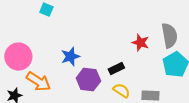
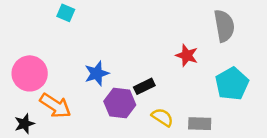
gray semicircle: (169, 36) -> (224, 26), moved
black rectangle: (116, 69) -> (144, 86), moved

